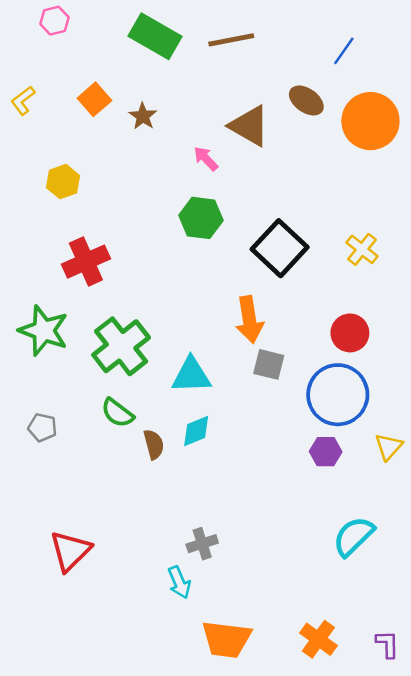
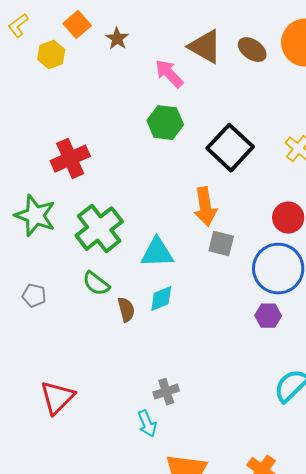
brown ellipse: (306, 100) -> (252, 50), moved
pink arrow: (206, 159) -> (169, 74), size x1.4
yellow hexagon: (63, 182) -> (51, 55), moved

